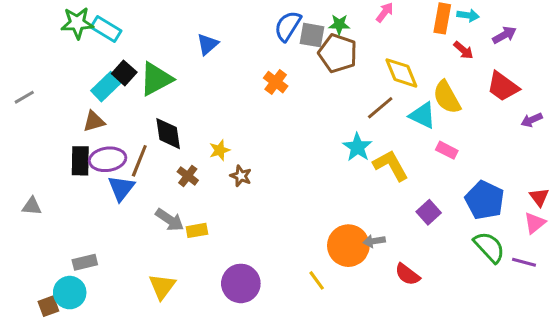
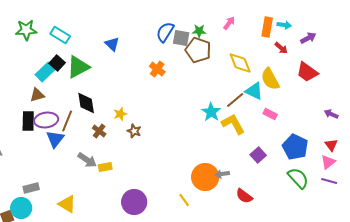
cyan rectangle: (106, 29) -> (60, 35), moved
blue triangle: (207, 44) -> (112, 44), turned -35
brown line: (380, 108) -> (235, 100), moved
purple arrow: (532, 120) -> (331, 114), moved, turned 48
purple line: (524, 262) -> (329, 181), moved
yellow triangle: (162, 287) -> (67, 204), moved, turned -36

